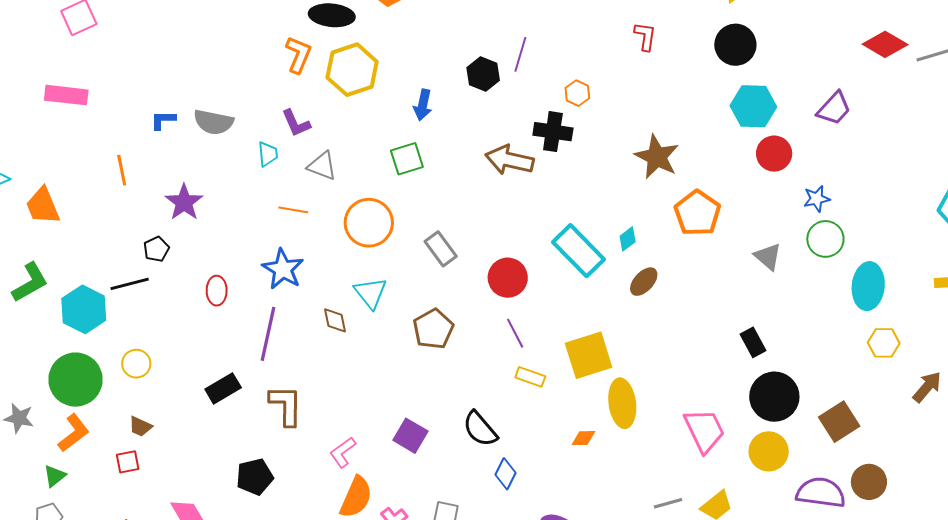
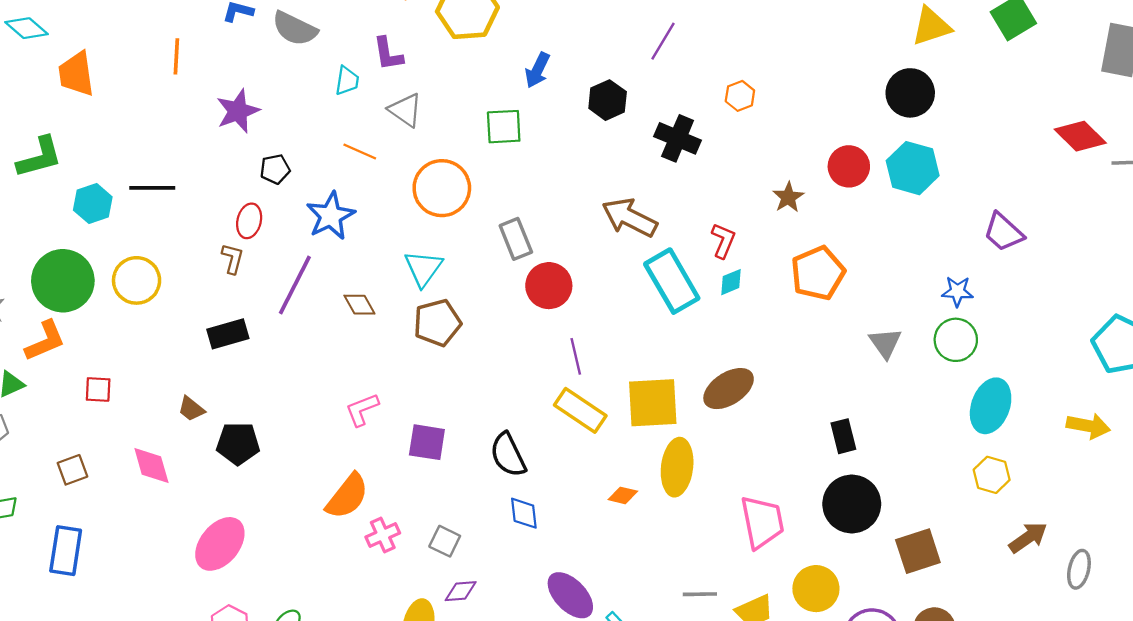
red L-shape: (645, 36) -> (723, 241), moved
black hexagon: (483, 74) -> (608, 100), moved
orange hexagon: (577, 93) -> (740, 96), moved
purple trapezoid: (834, 109) -> (1004, 232), moved, turned 75
red circle: (774, 154) -> (849, 166), moved
brown star: (657, 157) -> (788, 197), size x0.6
brown arrow: (509, 160) -> (630, 218), moved
black pentagon: (156, 249) -> (275, 169), moved
red circle: (508, 278) -> (549, 286), moved
brown ellipse: (644, 282) -> (729, 389), moved, size x1.4
cyan hexagon: (84, 309) -> (93, 204), size x0.7
brown diamond: (335, 320) -> (359, 305), moved, turned -32
brown pentagon: (433, 329) -> (437, 323), moved
yellow circle: (136, 364) -> (137, 280), size x1.4
yellow rectangle: (530, 377) -> (580, 410), size x1.5
brown L-shape: (286, 405) -> (233, 259), moved, size x0.6
brown trapezoid: (140, 427) -> (191, 409), moved
purple square: (410, 436) -> (427, 442), turned -36
yellow circle: (769, 451) -> (816, 589), moved
pink L-shape: (343, 452) -> (362, 409), moved
blue diamond: (506, 474) -> (524, 513), turned -48

